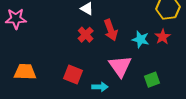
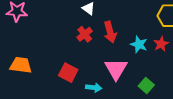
green square: (152, 80) -> (146, 86), turned -35

